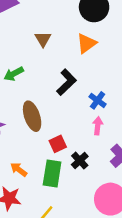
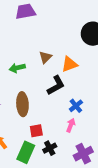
brown triangle: (43, 39) -> (45, 57), moved
orange triangle: (86, 43) -> (70, 64), moved

